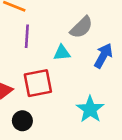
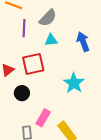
gray semicircle: (81, 27) -> (48, 18), moved
blue arrow: (103, 56) -> (83, 42), turned -48

